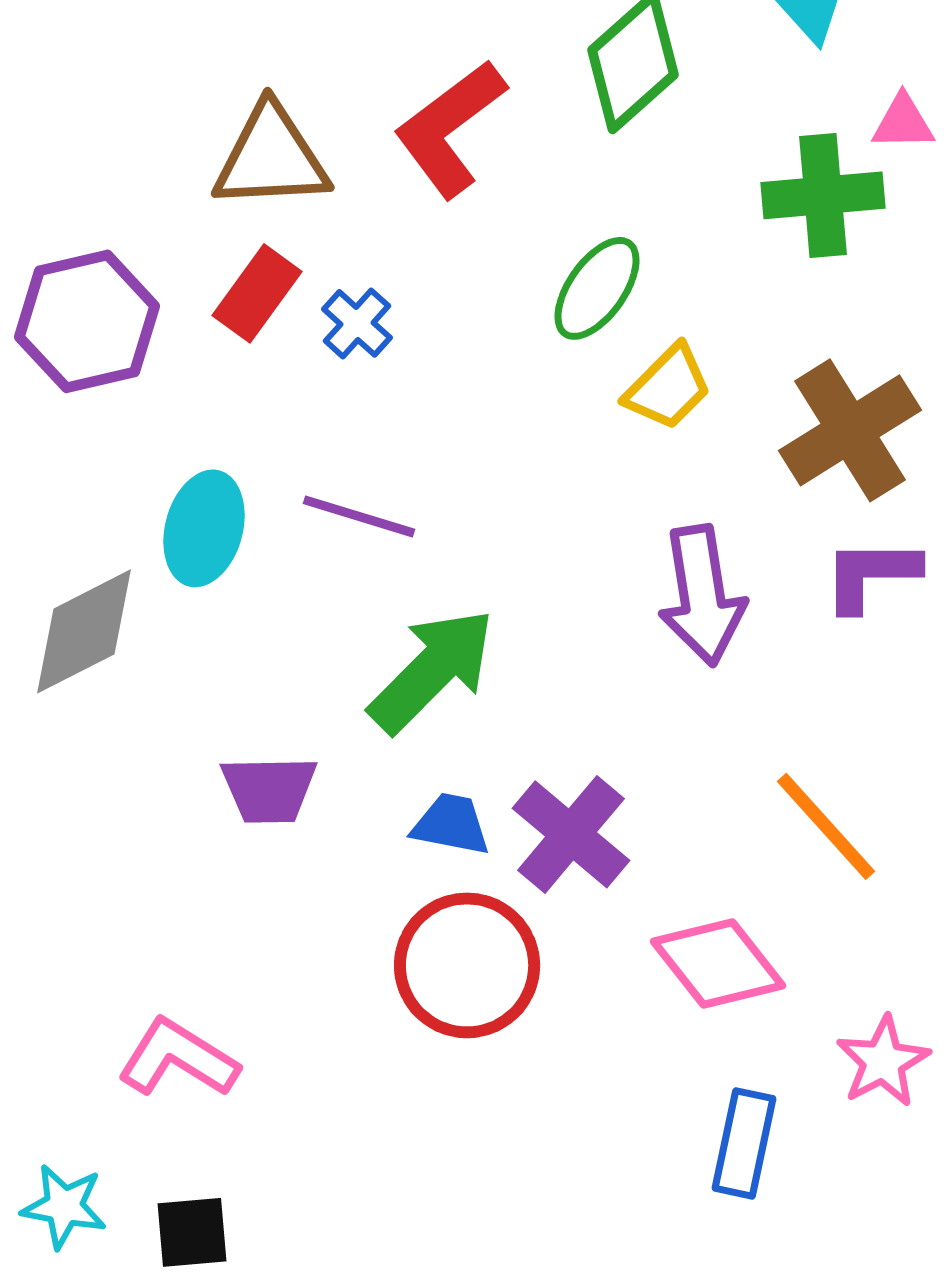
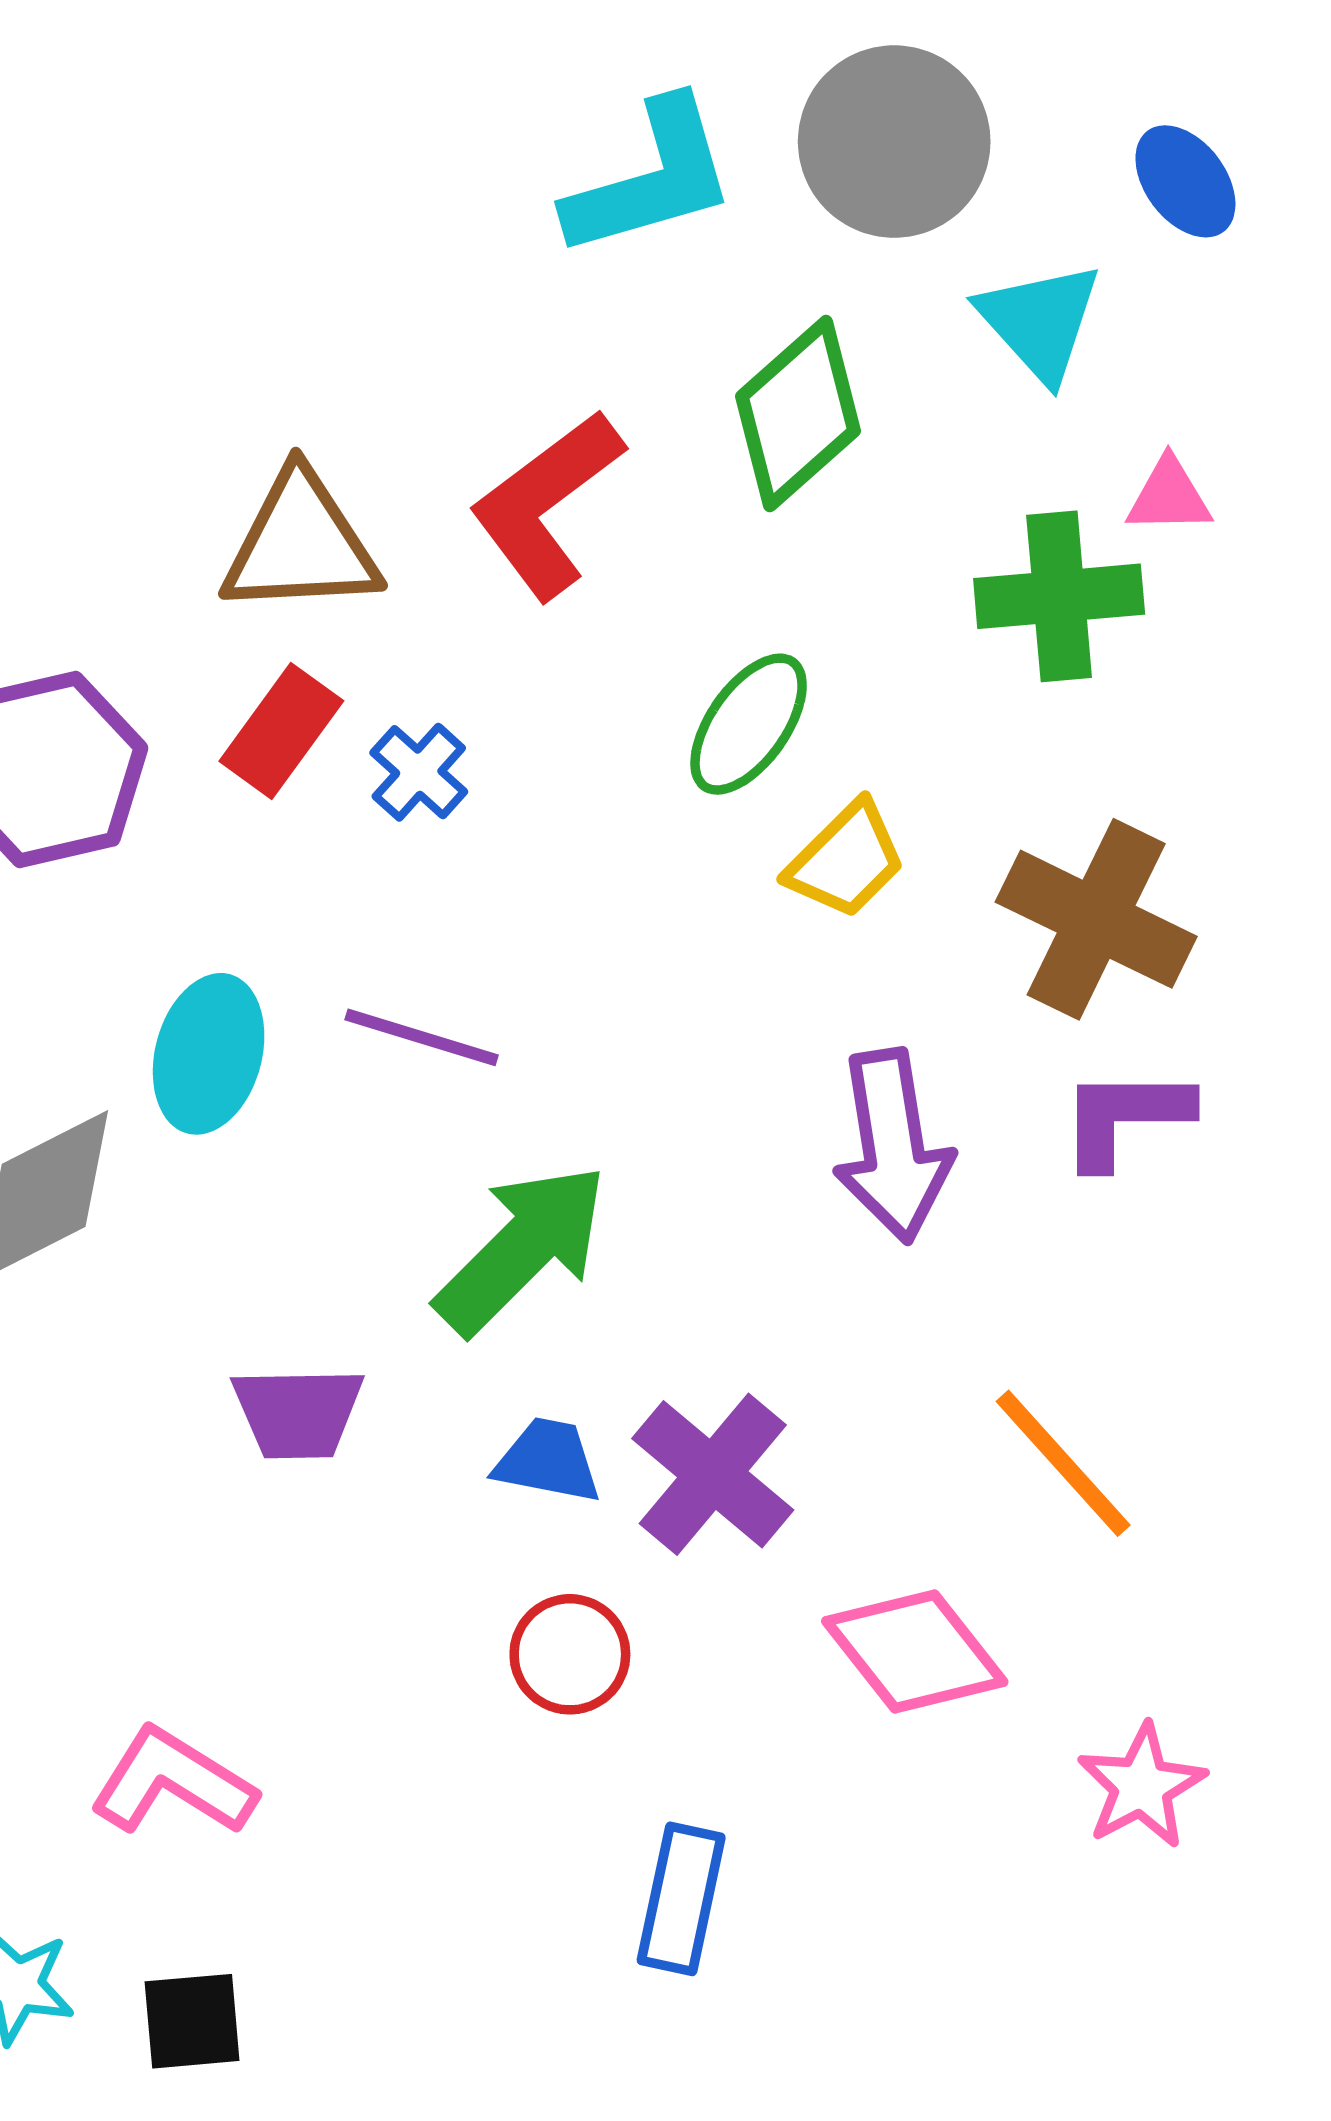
brown cross: (850, 430) -> (1096, 919), turned -32
red circle: (467, 965) -> (570, 1654), size x0.6
blue rectangle: (744, 1143) -> (681, 1899), moved

